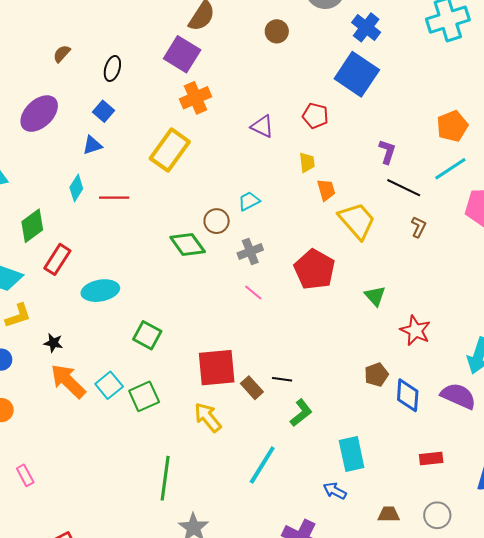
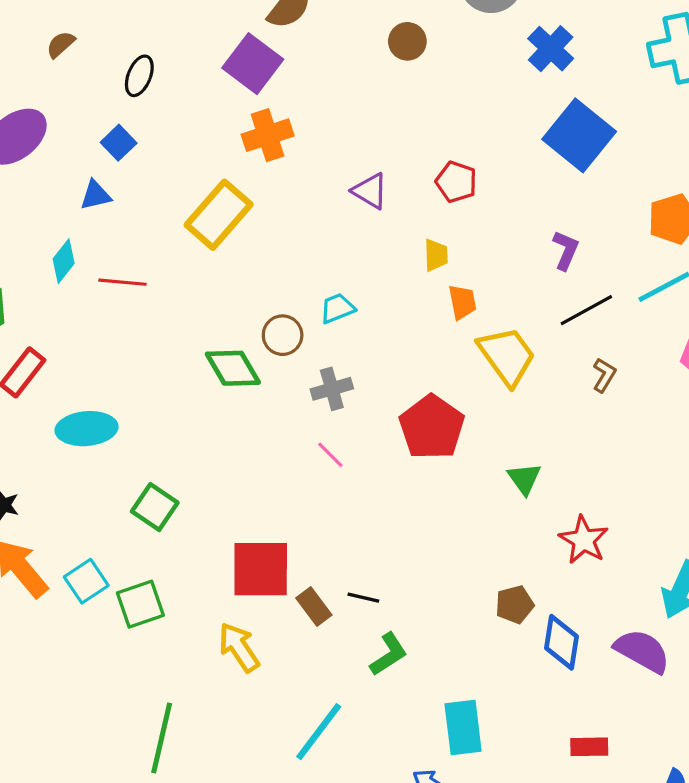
blue square: (357, 74) -> (579, 135), moved
black line: (404, 188) -> (586, 310), turned -60

